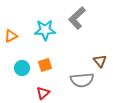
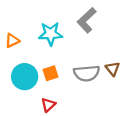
cyan circle: (22, 68) -> (25, 77), size x1.5
gray semicircle: (82, 80) -> (87, 73), moved

